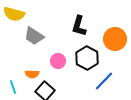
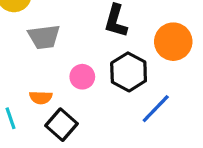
gray trapezoid: (34, 36) -> (44, 37), turned -40

